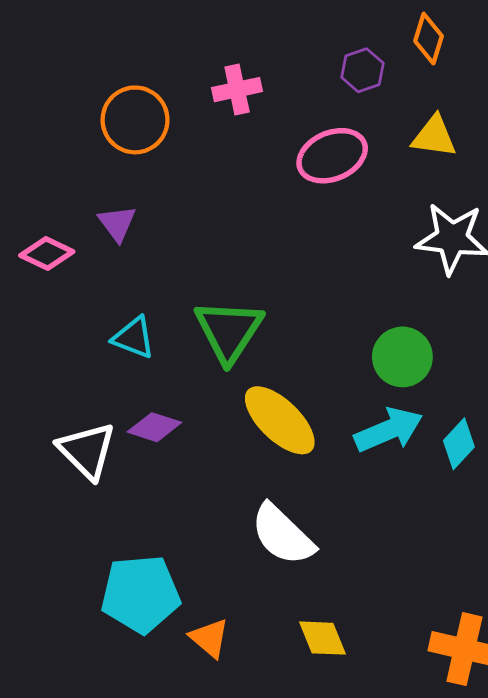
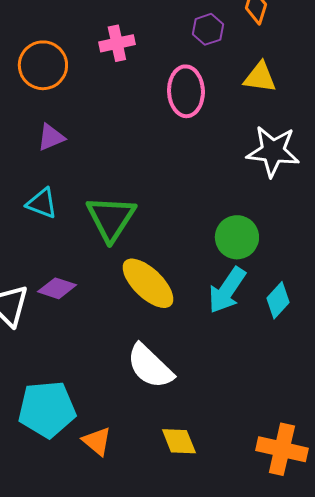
pink ellipse: (332, 156) -> (186, 91), turned -69
purple triangle: (117, 223) -> (51, 137), moved, turned 44
cyan triangle: (134, 338) -> (42, 203), moved
cyan arrow: (389, 430) -> (227, 290), turned 147

